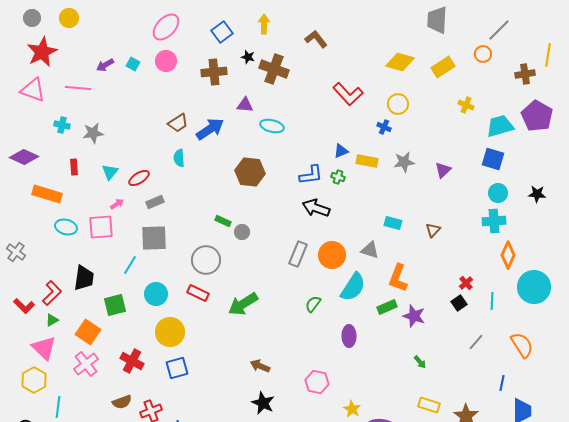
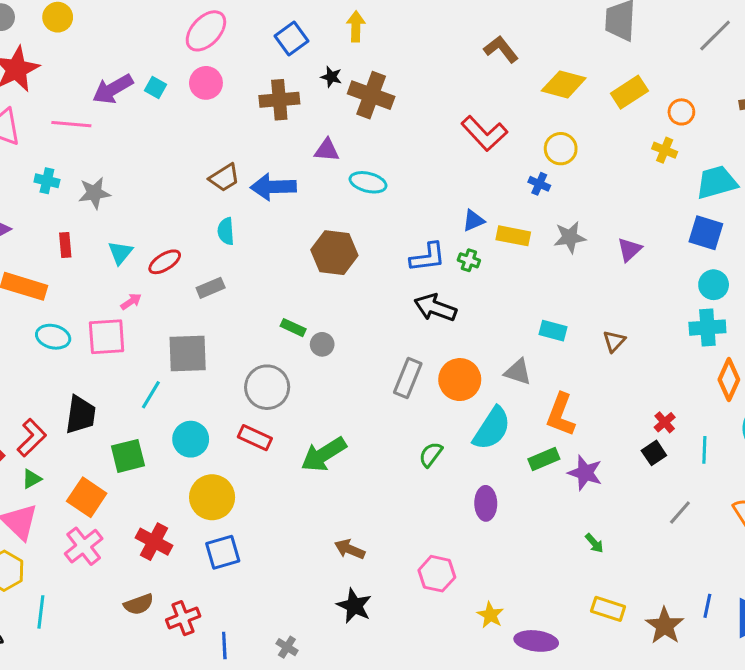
brown L-shape: (316, 39) -> (501, 49), moved
orange circle: (483, 54) -> (681, 112), moved
purple arrow: (105, 65) -> (113, 89), size x1.5
blue arrow: (210, 129) -> (273, 187), turned -148
gray rectangle: (155, 202) -> (211, 288), moved
blue line: (502, 383) -> (707, 606), moved

